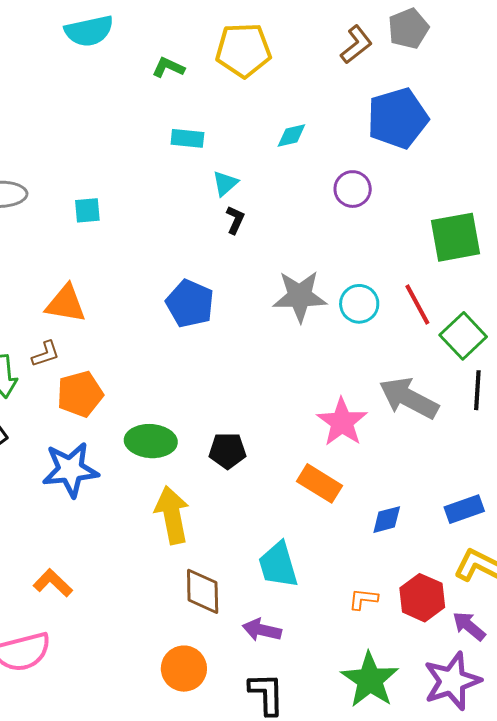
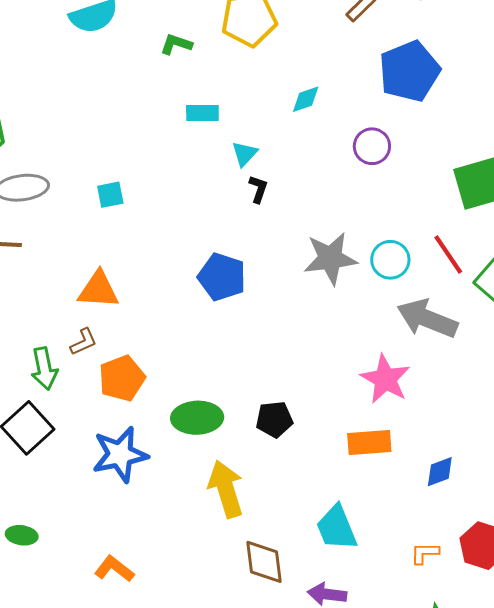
gray arrow: (409, 398) -> (427, 319), moved
orange rectangle: (319, 483) -> (369, 442), turned -30

